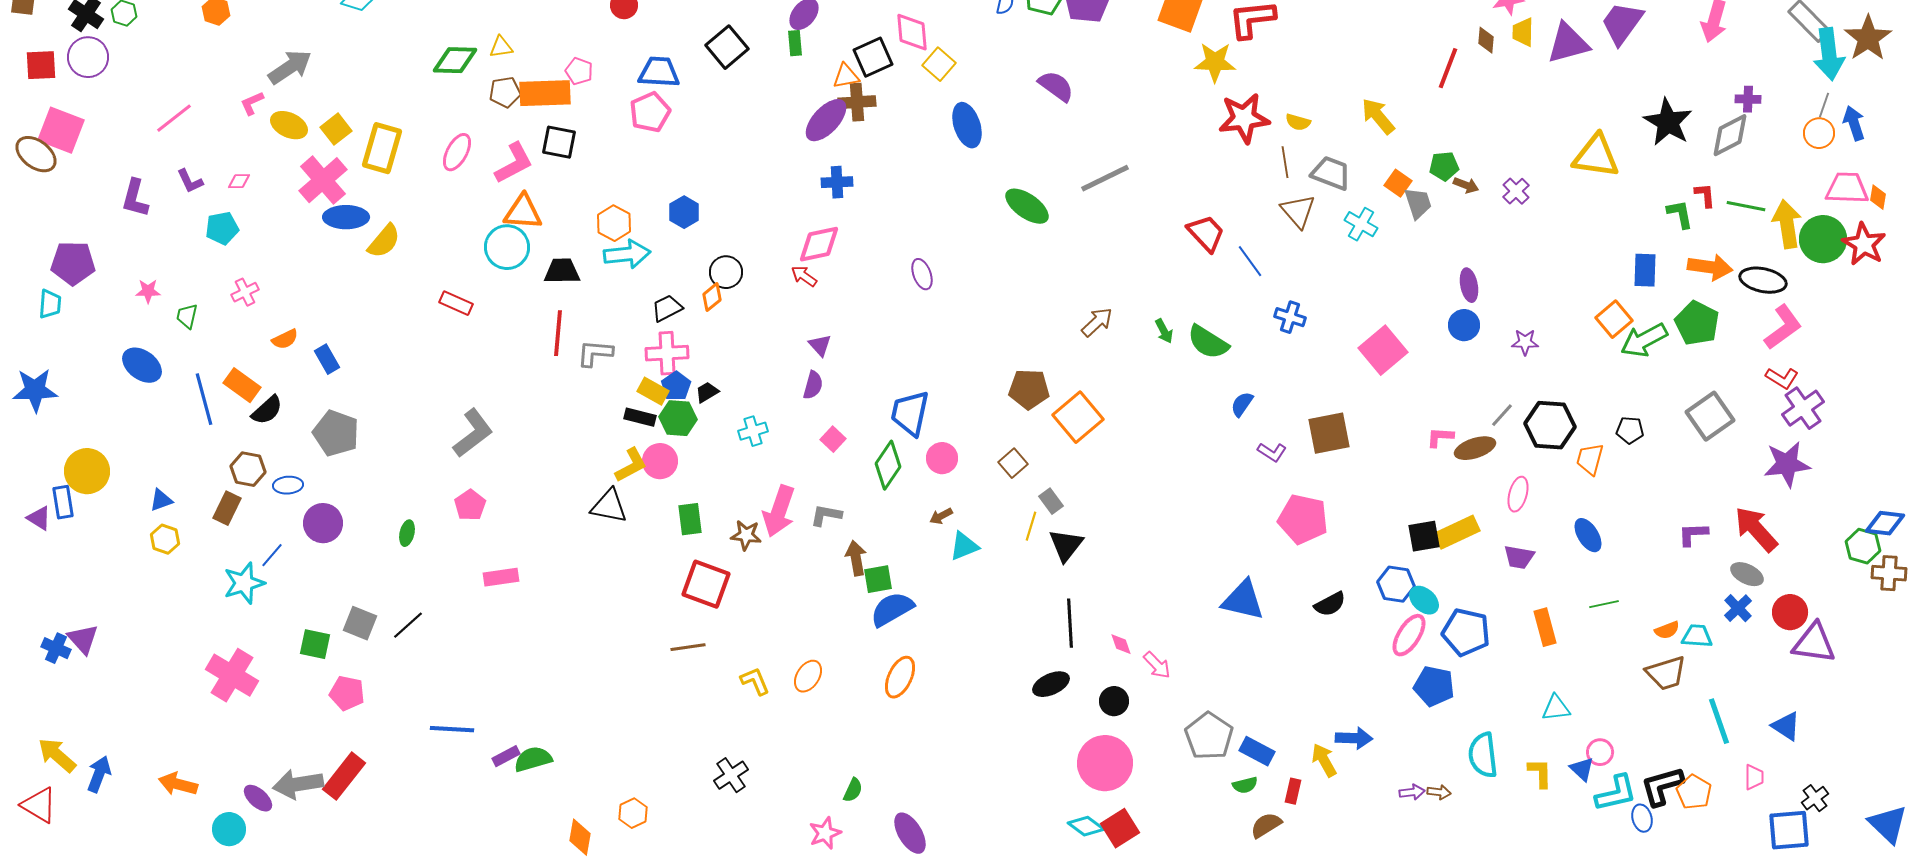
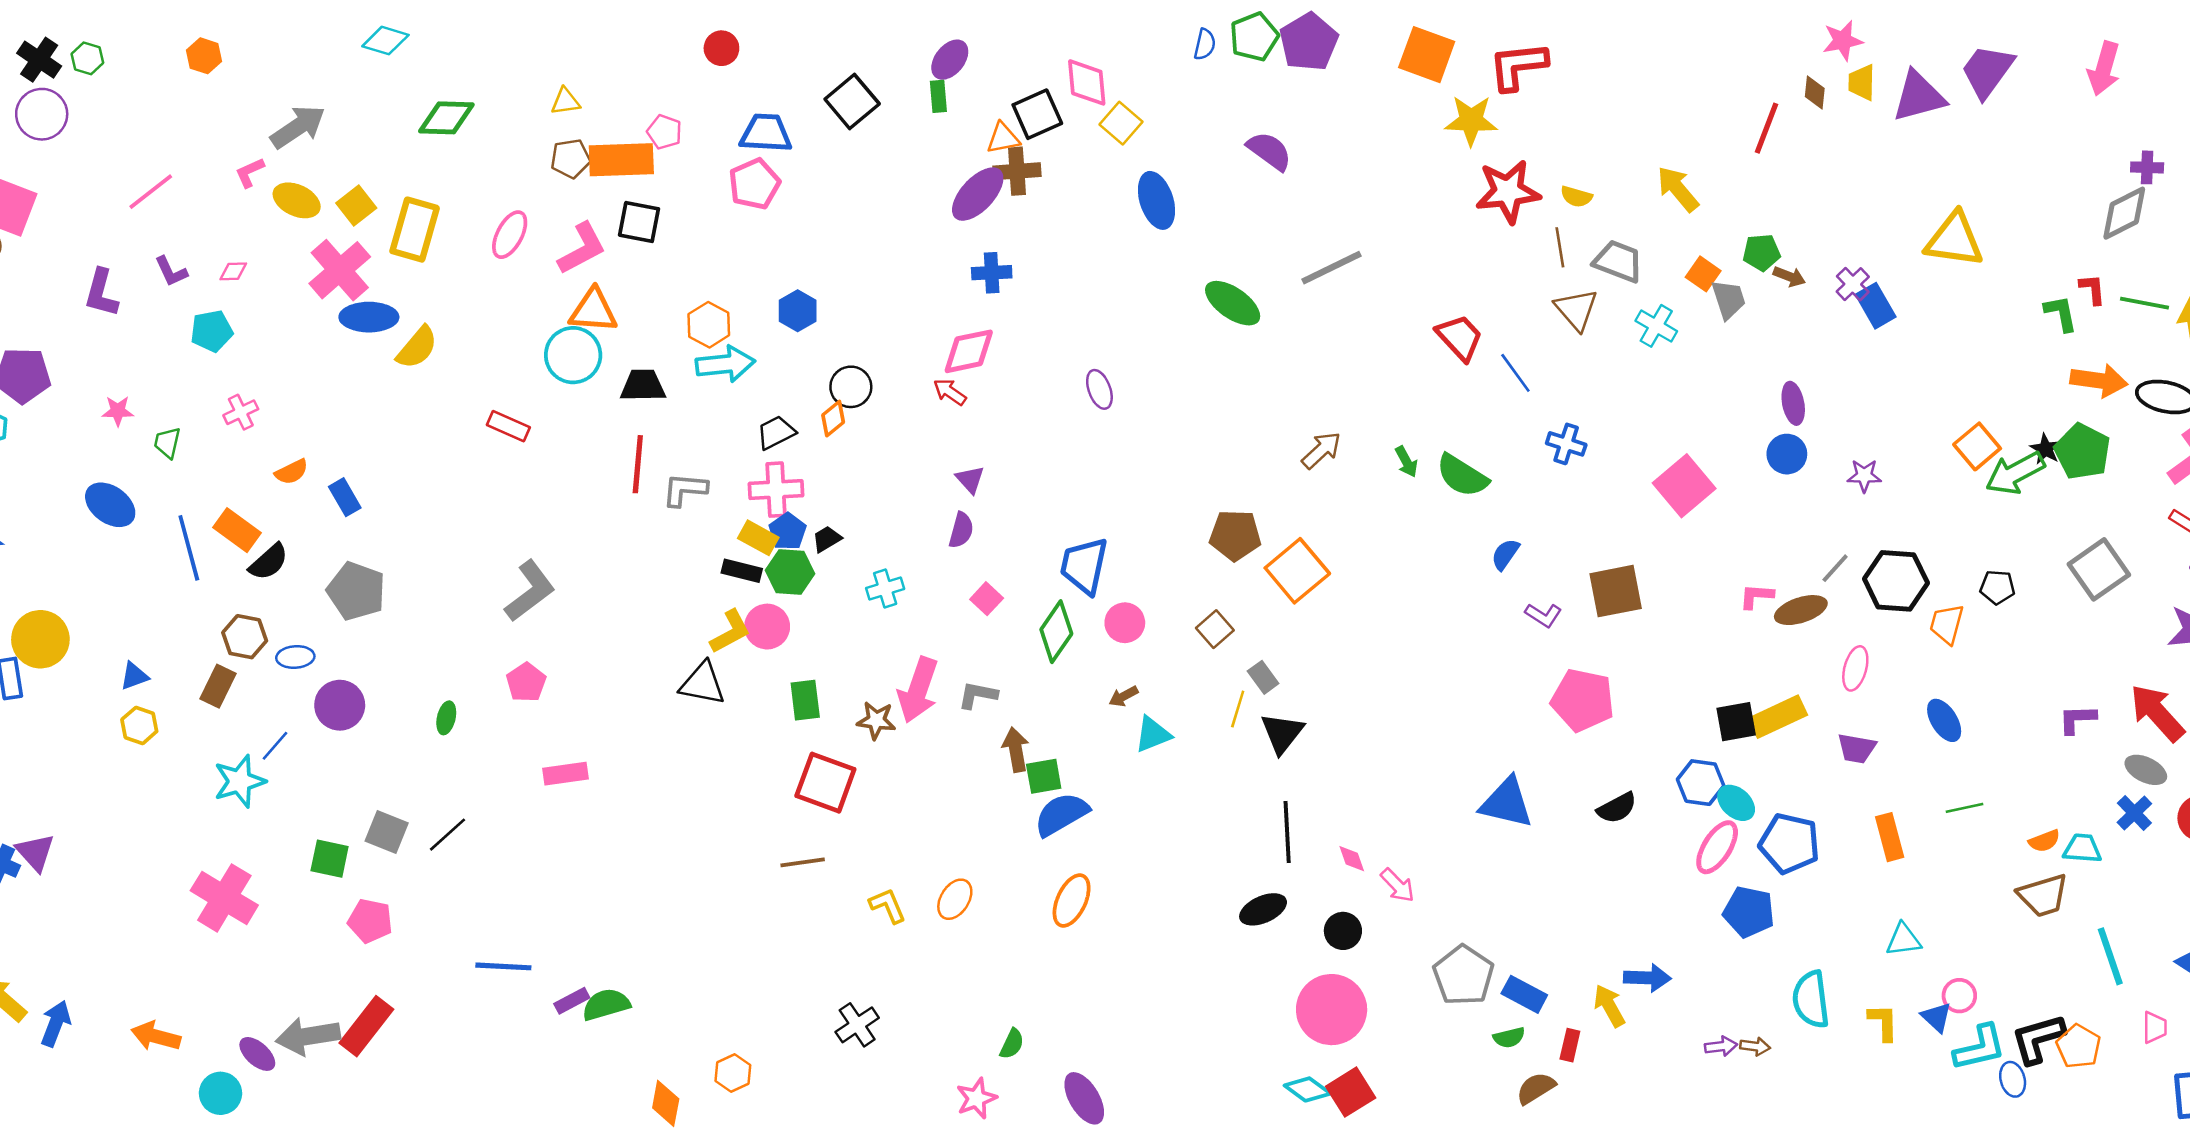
green diamond: (455, 60) -> (446, 118), moved
black star: (1668, 122) -> (2046, 449), moved, size x0.5
blue rectangle: (1645, 270) -> (1876, 306), moved, turned -32

